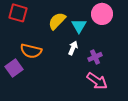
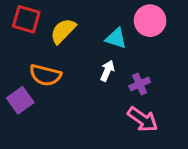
yellow semicircle: (57, 21) -> (63, 31), moved
cyan triangle: (79, 26) -> (116, 38), turned -42

